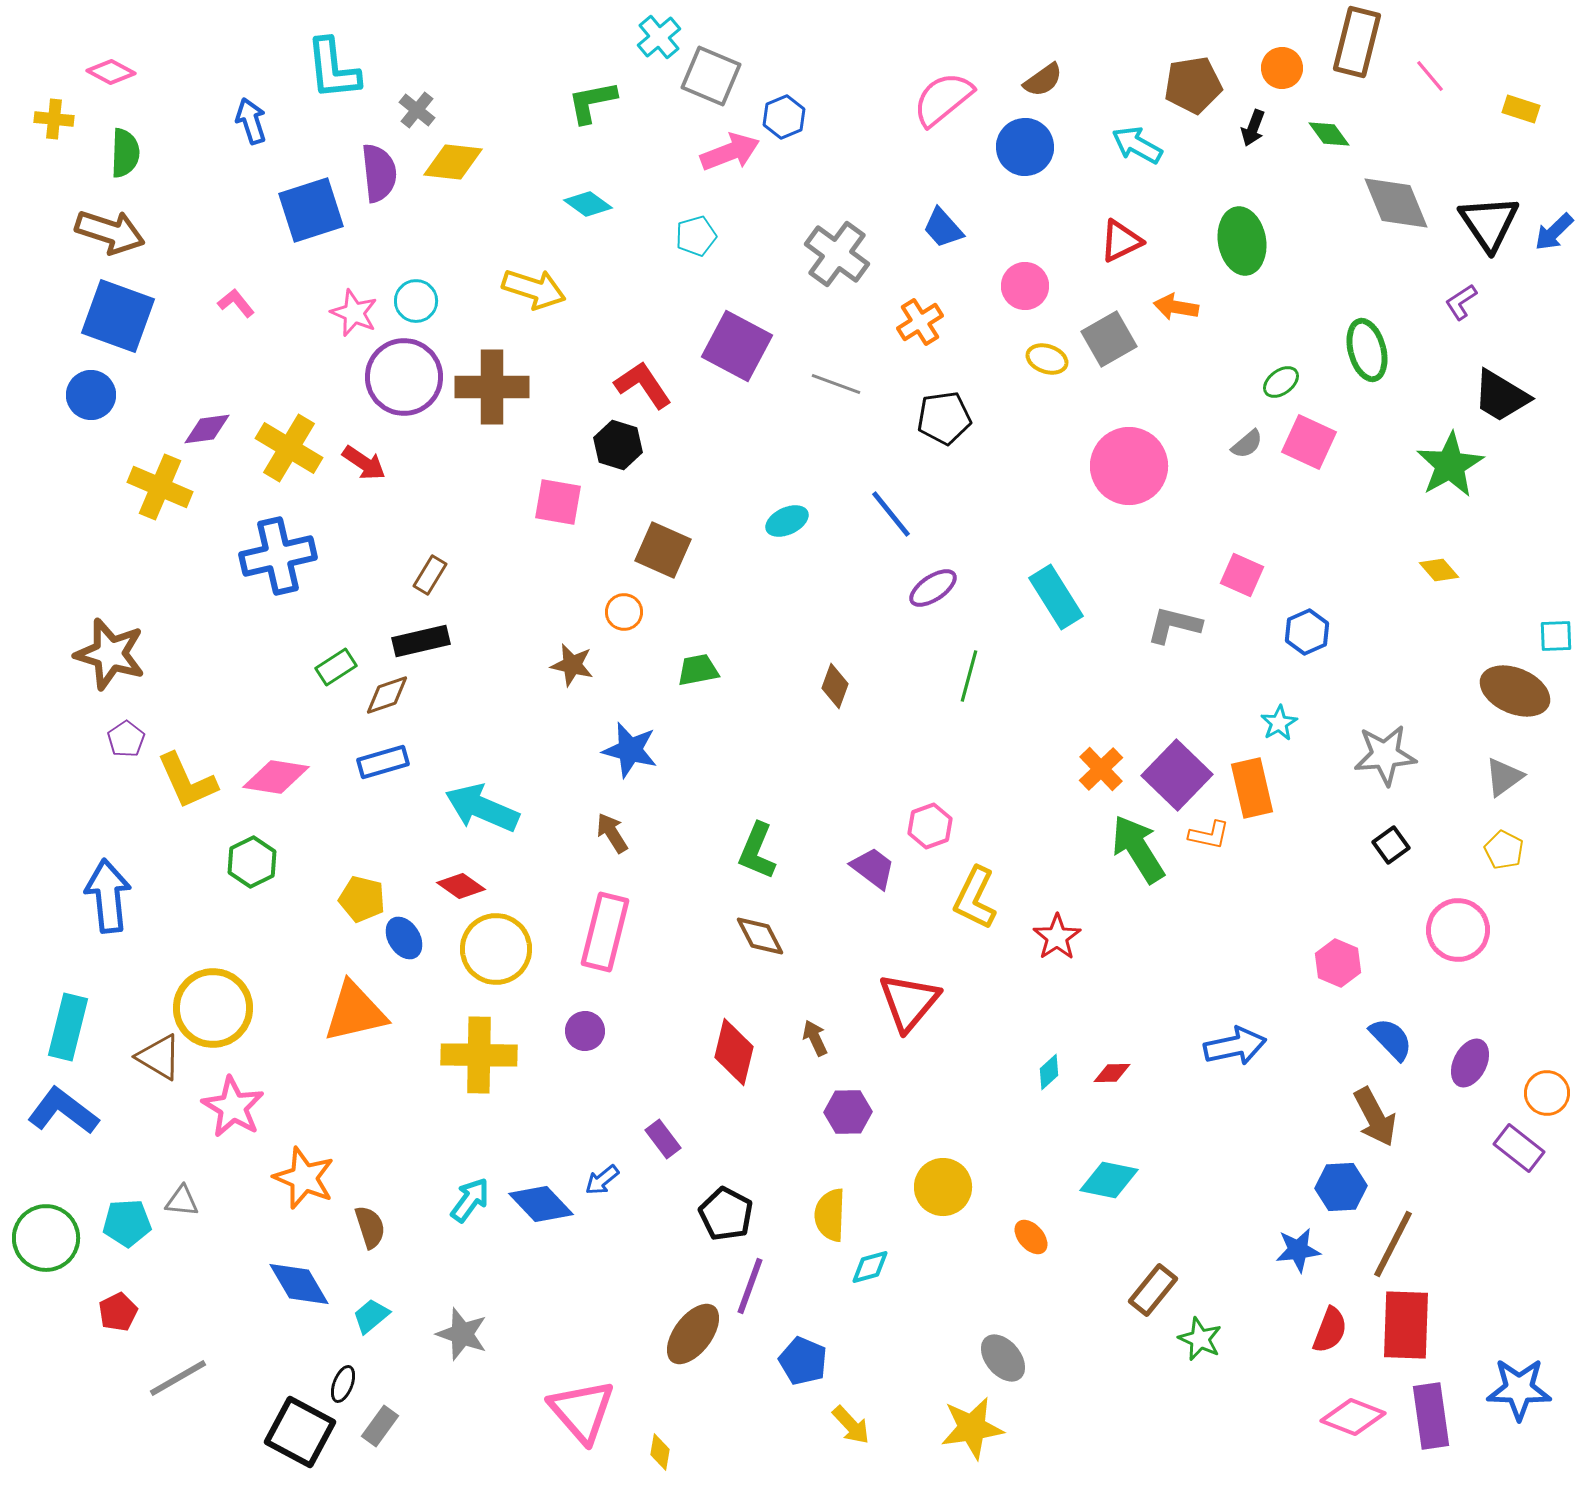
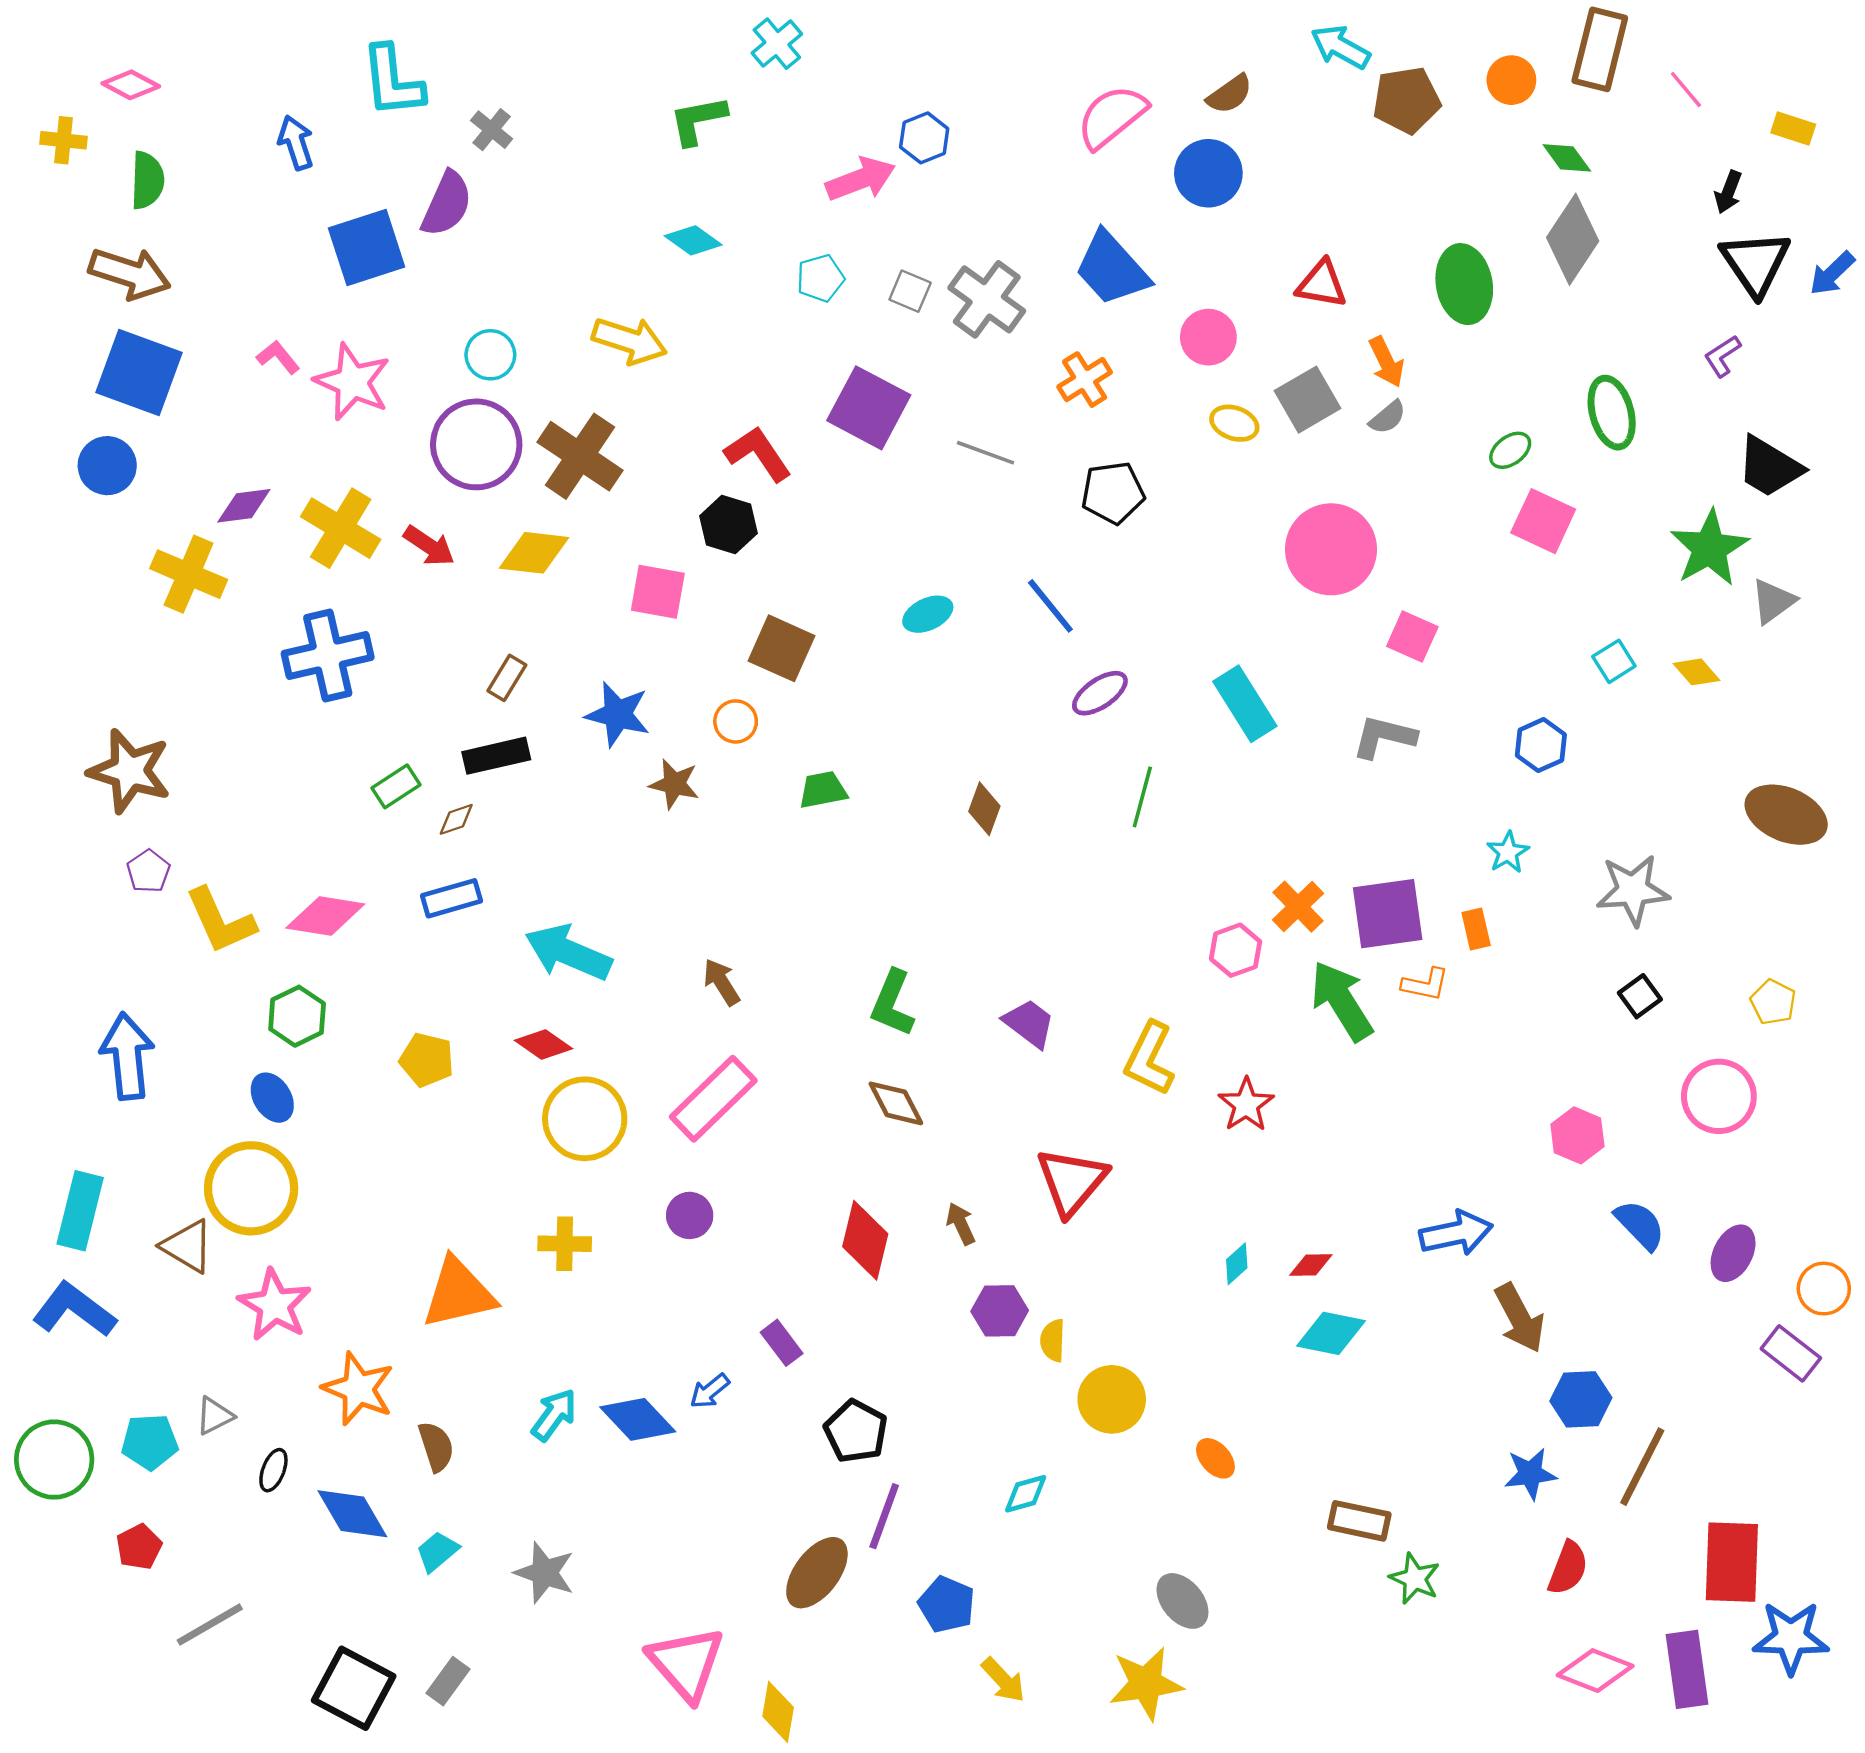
gray square: (711, 76) -> (910, 291), moved, size x0.6
black arrow: (1253, 128) -> (1728, 192), moved
cyan arrow: (1137, 145) -> (1340, 47), moved
yellow diamond: (453, 162) -> (534, 553), moved
purple semicircle: (379, 173) -> (447, 204), turned 30
gray diamond: (1396, 203) -> (1573, 239), moved, turned 56
blue trapezoid: (943, 228) -> (1112, 269), size x1.6
red triangle: (1121, 241) -> (1322, 284), turned 36
orange arrow: (1176, 307) -> (1386, 362), turned -126
pink star: (354, 313) -> (352, 382), moved, size x1.4
brown cross: (492, 387) -> (580, 456), turned 34
gray semicircle: (1247, 444) -> (1388, 417), moved
pink square: (1242, 575) -> (1412, 637), moved
cyan square: (1556, 636) -> (1614, 661), moved, turned -30
brown diamond: (387, 695) -> (456, 819), size x0.7
blue star: (630, 750) -> (618, 714), moved
purple square: (1177, 775) -> (1388, 914), turned 38
gray triangle: (1504, 777) -> (1773, 601), moved
orange rectangle: (1252, 788) -> (1476, 929), size x0.6
pink hexagon: (930, 826) -> (1236, 950), moved
pink rectangle: (605, 932) -> (713, 1099), turned 32
blue ellipse: (404, 938) -> (272, 1098), moved
orange triangle: (355, 1012) -> (459, 1293), moved
yellow cross: (479, 1055) -> (565, 1244), size x0.6
brown arrow: (1375, 1117) -> (1520, 1318), moved
cyan diamond: (1109, 1180) -> (1331, 1333), moved
gray triangle: (182, 1201) -> (214, 1416), turned -33
yellow semicircle: (830, 1215) -> (1053, 1340), moved, size x0.7
brown rectangle: (1153, 1290) -> (1359, 1521), turned 63
red rectangle: (1406, 1325) -> (1732, 1562), moved
black ellipse: (343, 1384) -> (273, 1470), moved
yellow diamond: (660, 1452) -> (778, 1712), size x1.4

